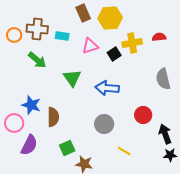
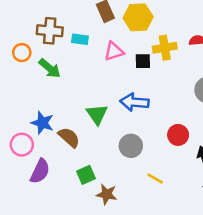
orange circle: (14, 35) -> (22, 53), moved
black square: (114, 54) -> (143, 61), turned 32
green triangle: (72, 78) -> (97, 114), moved
brown semicircle: (53, 117) -> (69, 137), turned -48

